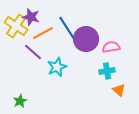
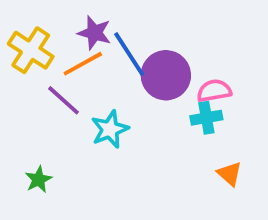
purple star: (31, 17) -> (94, 33), moved
cyan cross: (107, 71) -> (206, 118), moved
green star: (20, 101) -> (38, 180), moved

